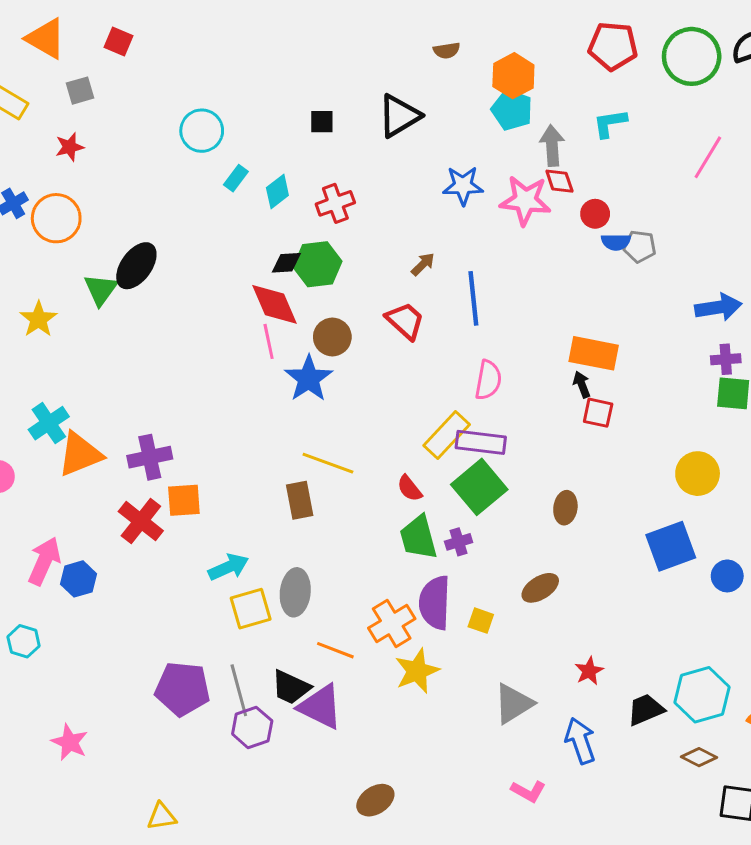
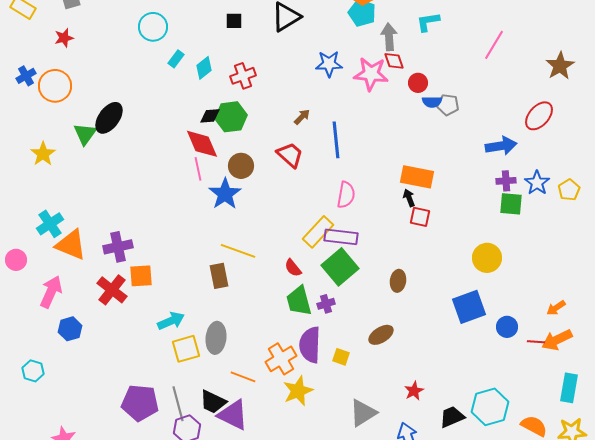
orange triangle: (80, 454) -> (71, 245), turned 44
pink arrow: (44, 561) -> (51, 292), moved

